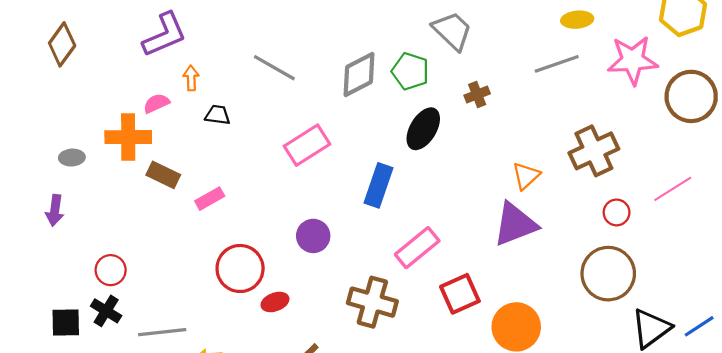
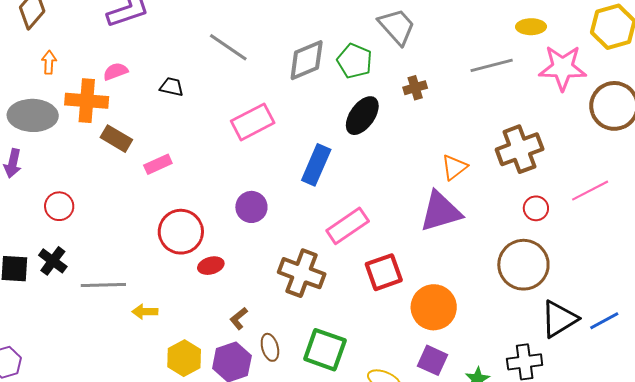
yellow ellipse: (577, 20) -> (531, 27), moved
orange arrow: (191, 78) -> (49, 62), moved
gray ellipse: (72, 158) -> (33, 115), size x2.0
red circle: (111, 270) -> (59, 206), moved

